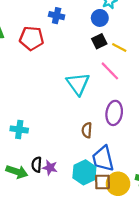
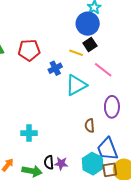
blue cross: (57, 16) -> (55, 68), moved, turned -32
blue circle: (100, 18) -> (88, 24), size x1.5
yellow line: (119, 47) -> (76, 53), moved
cyan triangle: (78, 84) -> (76, 85), turned 45

